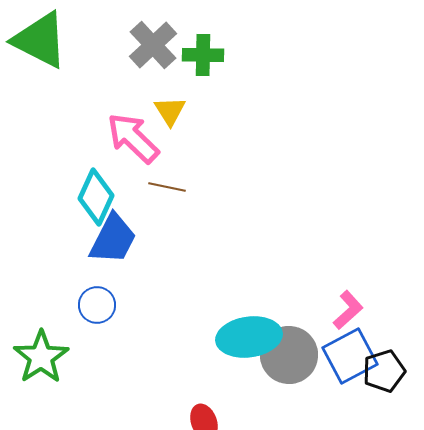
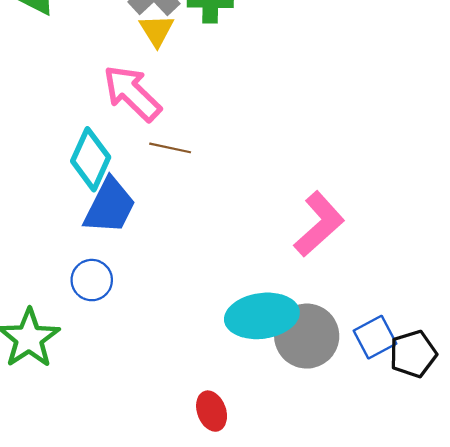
yellow triangle: (170, 111) -> (157, 30), moved
pink L-shape: (348, 310) -> (319, 224), moved, size x1.5
blue square: (350, 356) -> (375, 337), size x0.7

